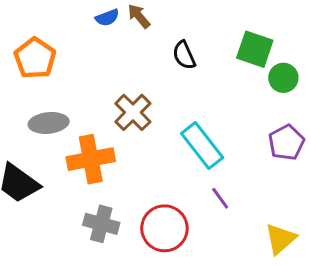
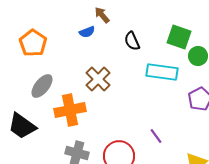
blue semicircle: (107, 18) -> (87, 32), moved
gray ellipse: (49, 123) -> (42, 86), turned -45
cyan rectangle: (202, 146) -> (162, 72), moved, turned -44

